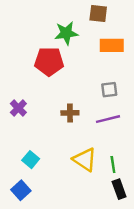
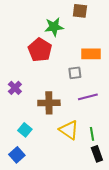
orange rectangle: (112, 45) -> (91, 54), moved
red pentagon: (49, 61) -> (40, 50), turned 30
gray square: (109, 90) -> (75, 73), moved
brown cross: (70, 113) -> (49, 103), moved, size x1.5

